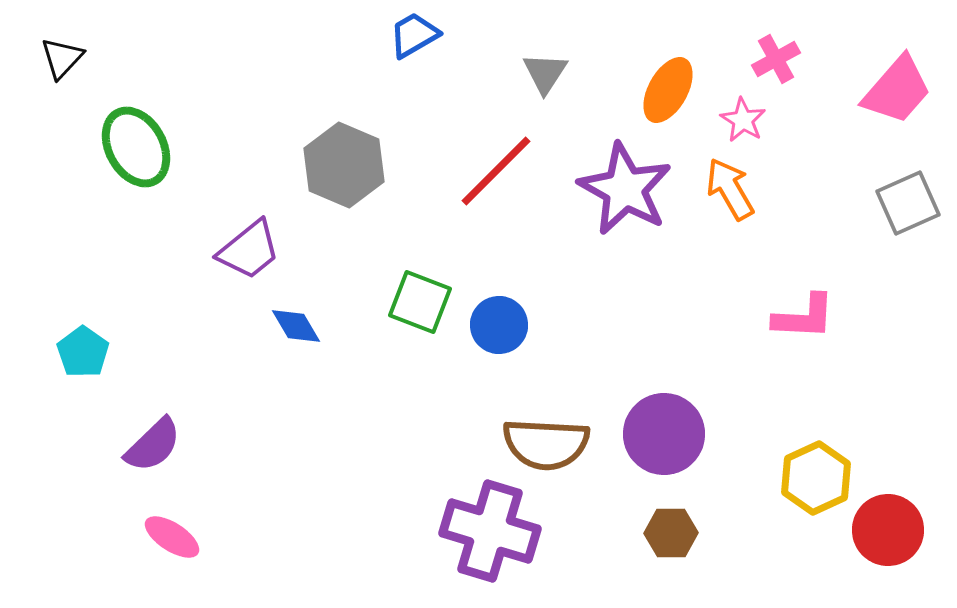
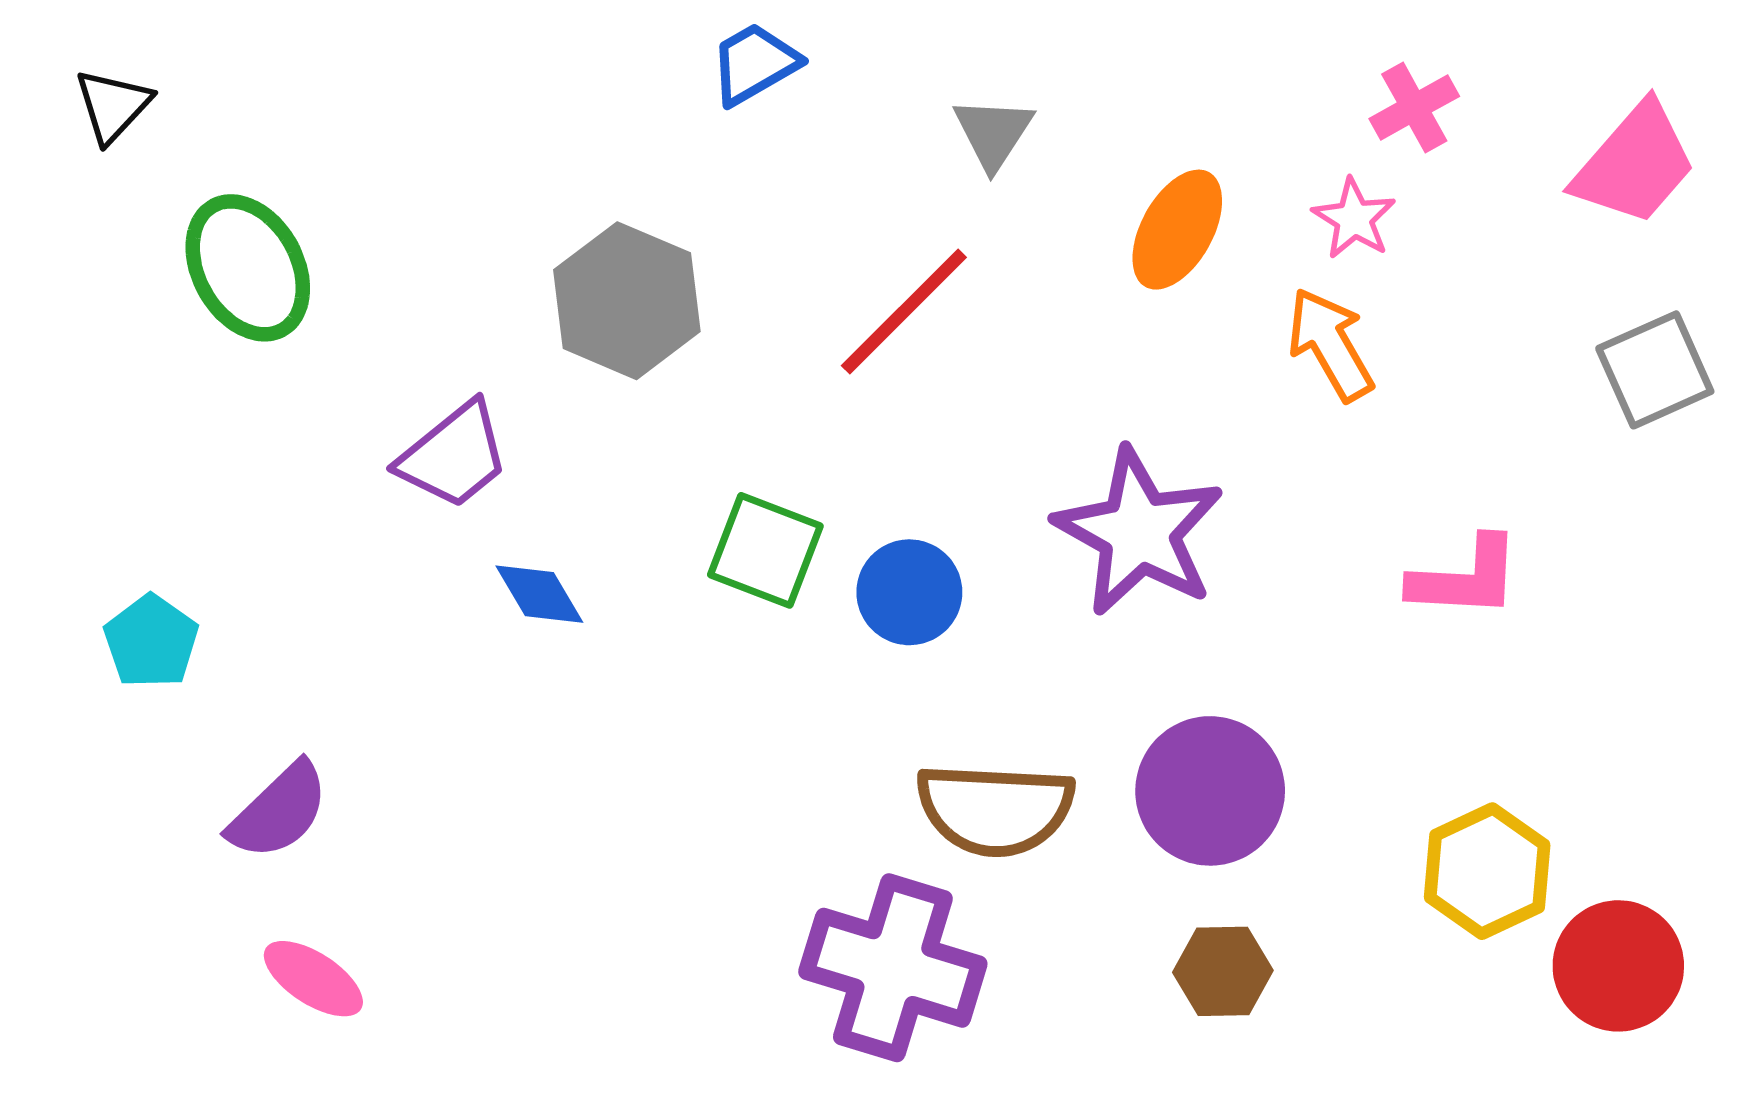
orange ellipse: (668, 90) -> (1177, 230), moved
purple star: (625, 189) -> (1139, 532), moved

